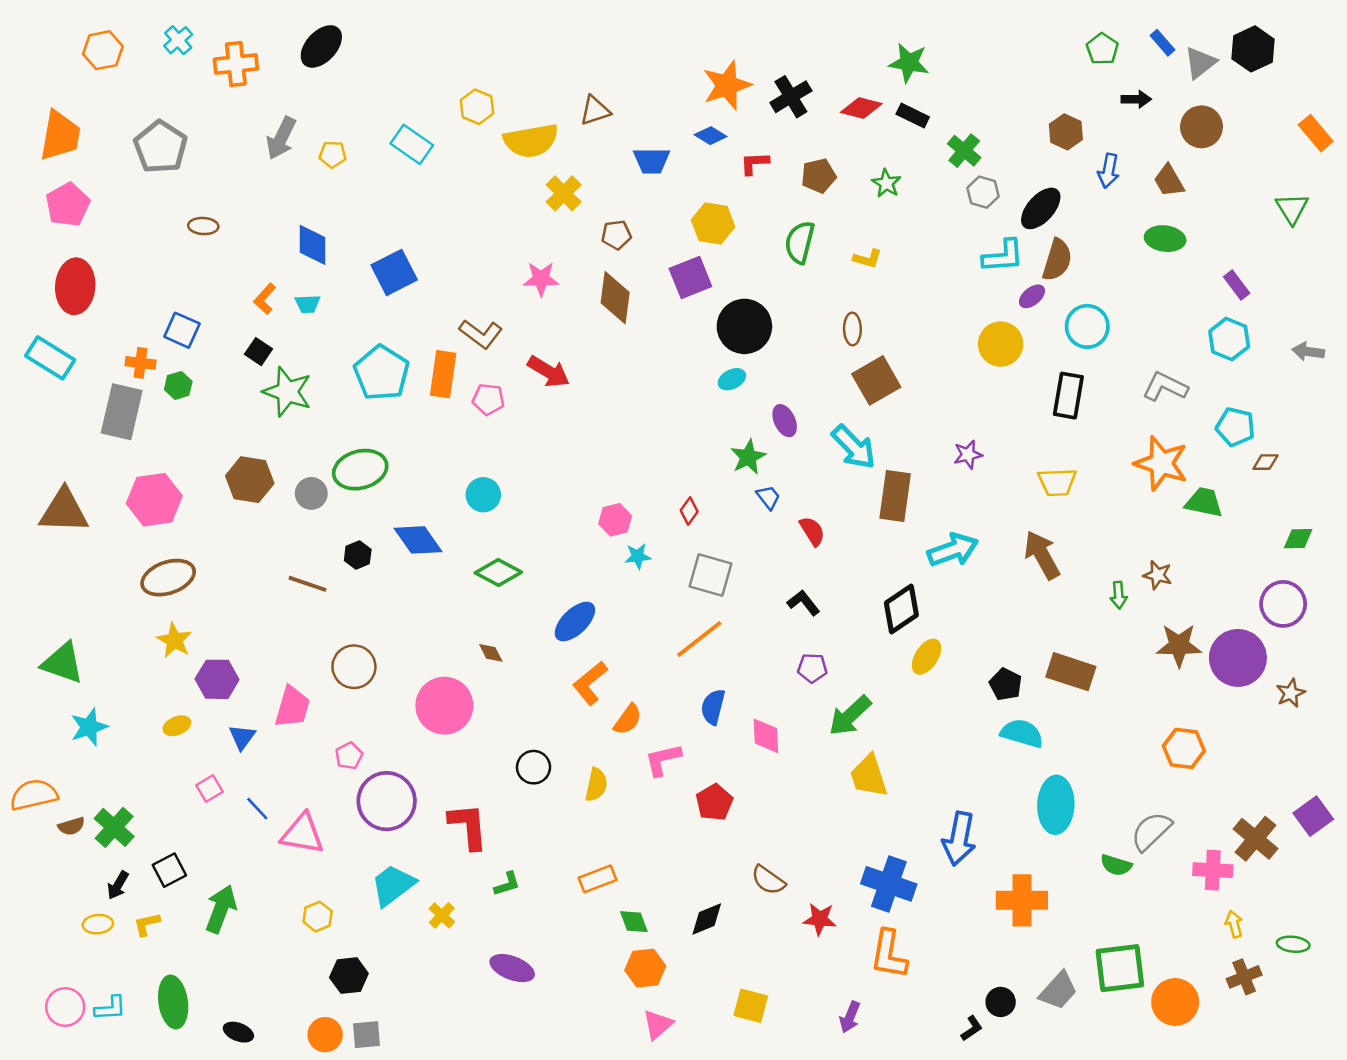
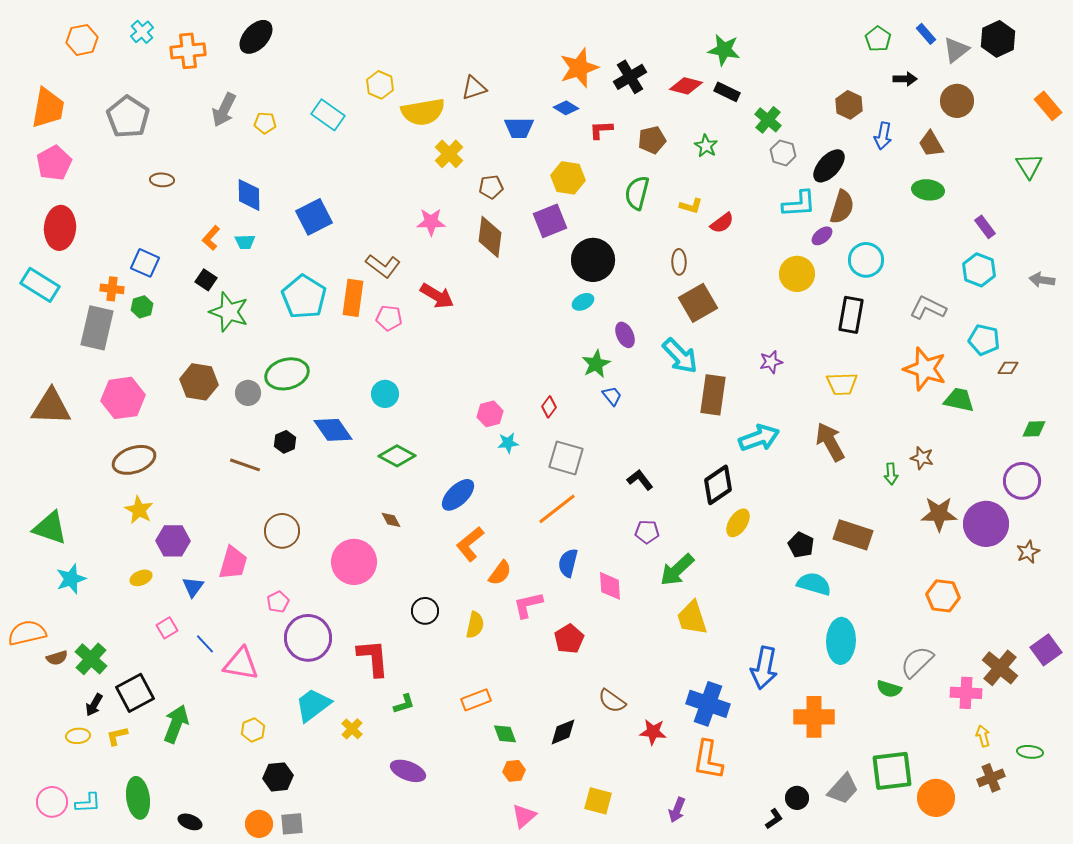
red semicircle: (812, 531) -> (722, 223), moved, turned 85
black square: (169, 870) -> (135, 693), size x1.4
orange hexagon: (645, 968) -> (514, 771), size x0.7

